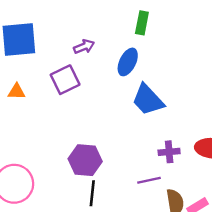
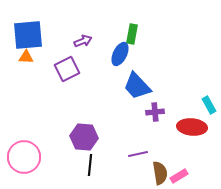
green rectangle: (142, 23) -> (132, 34), moved
orange triangle: (17, 92) -> (26, 57), moved
purple cross: (169, 152) -> (155, 112), moved

